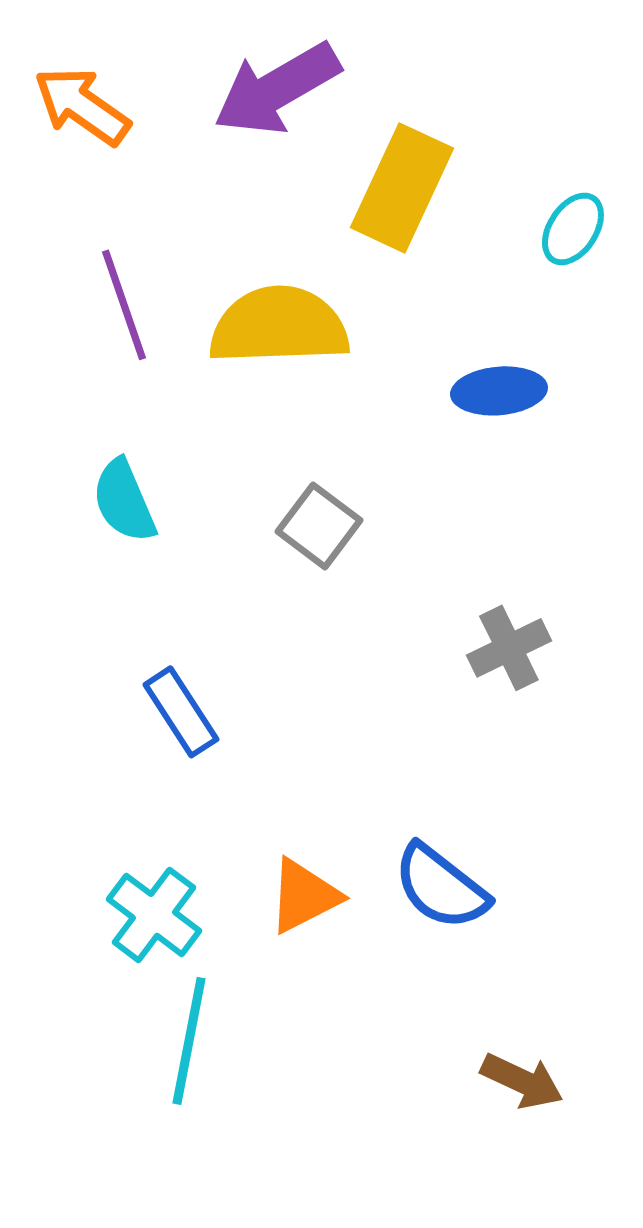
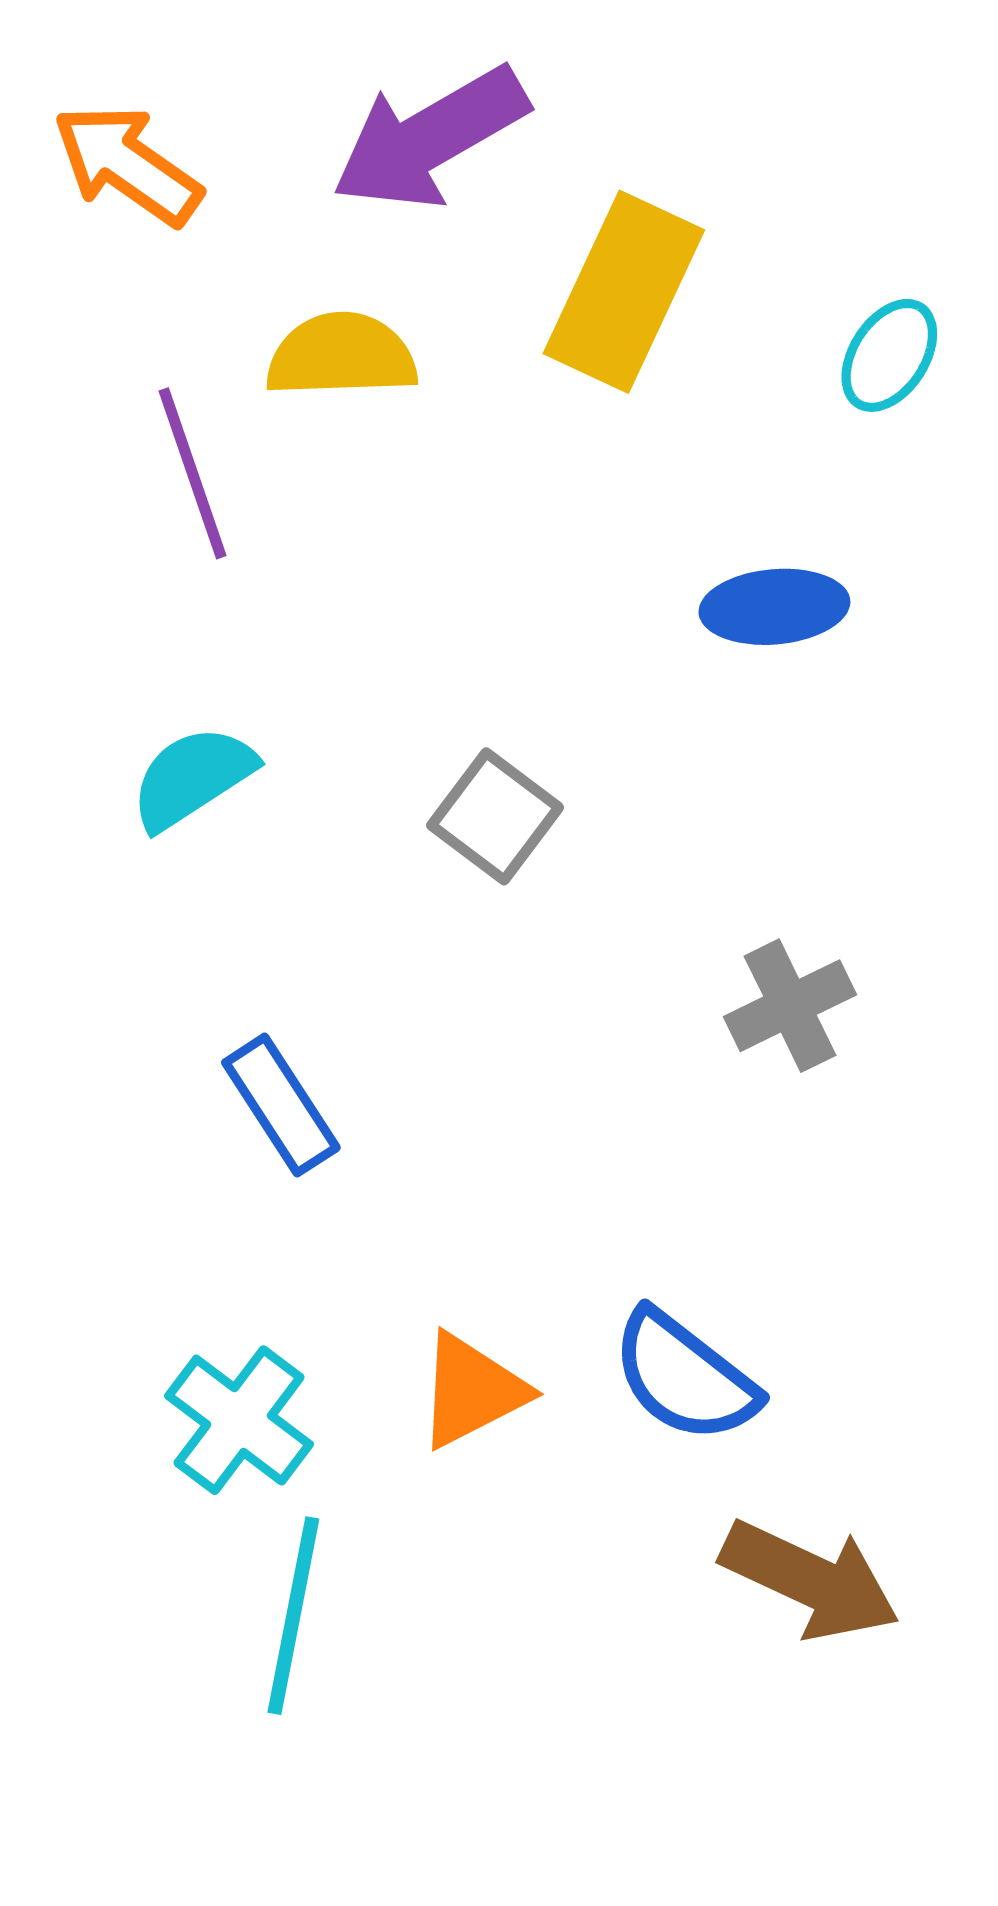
yellow semicircle: (279, 326) -> (341, 355), moved, size x0.7
cyan semicircle: (124, 501) -> (192, 778), turned 80
brown arrow: (522, 1081) -> (810, 1580), moved, size x1.4

